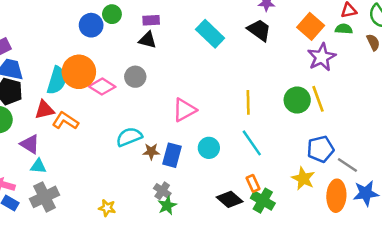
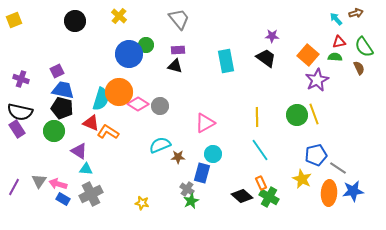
blue circle: (91, 25) -> (129, 54), size x1.4
cyan rectangle: (210, 34) -> (226, 61), turned 35
gray circle: (135, 77) -> (160, 106), moved
red triangle: (44, 110) -> (91, 123), turned 36
cyan circle: (209, 148) -> (213, 154), moved
blue rectangle: (172, 155) -> (202, 173), moved

